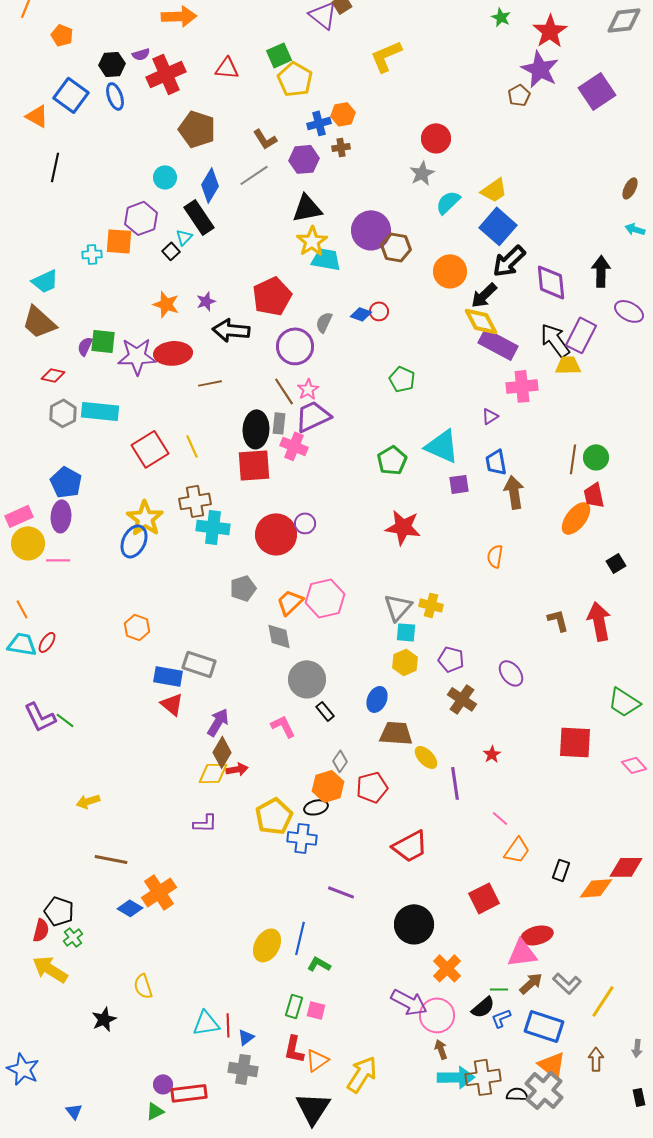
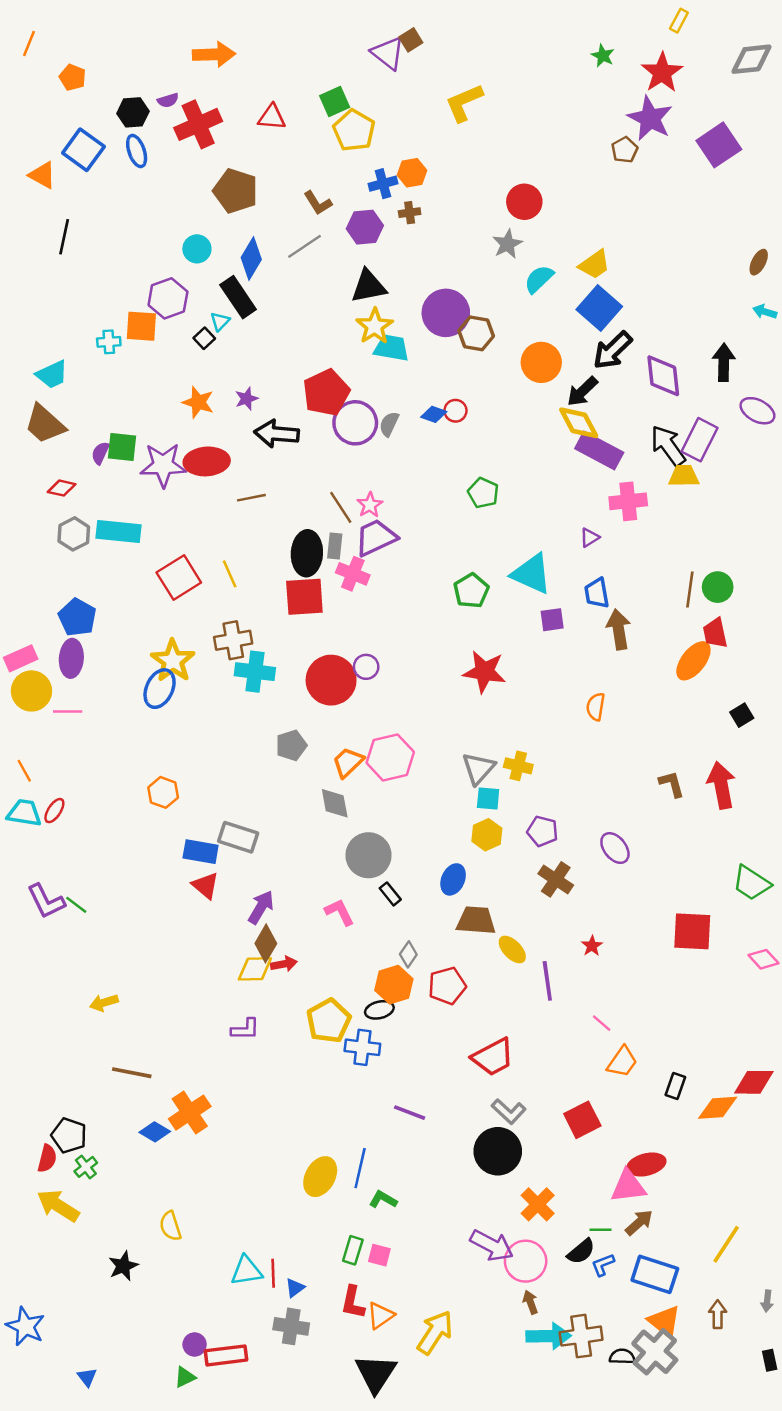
purple circle: (295, 346) -> (355, 423), moved
gray L-shape: (567, 983) -> (509, 1111), moved

